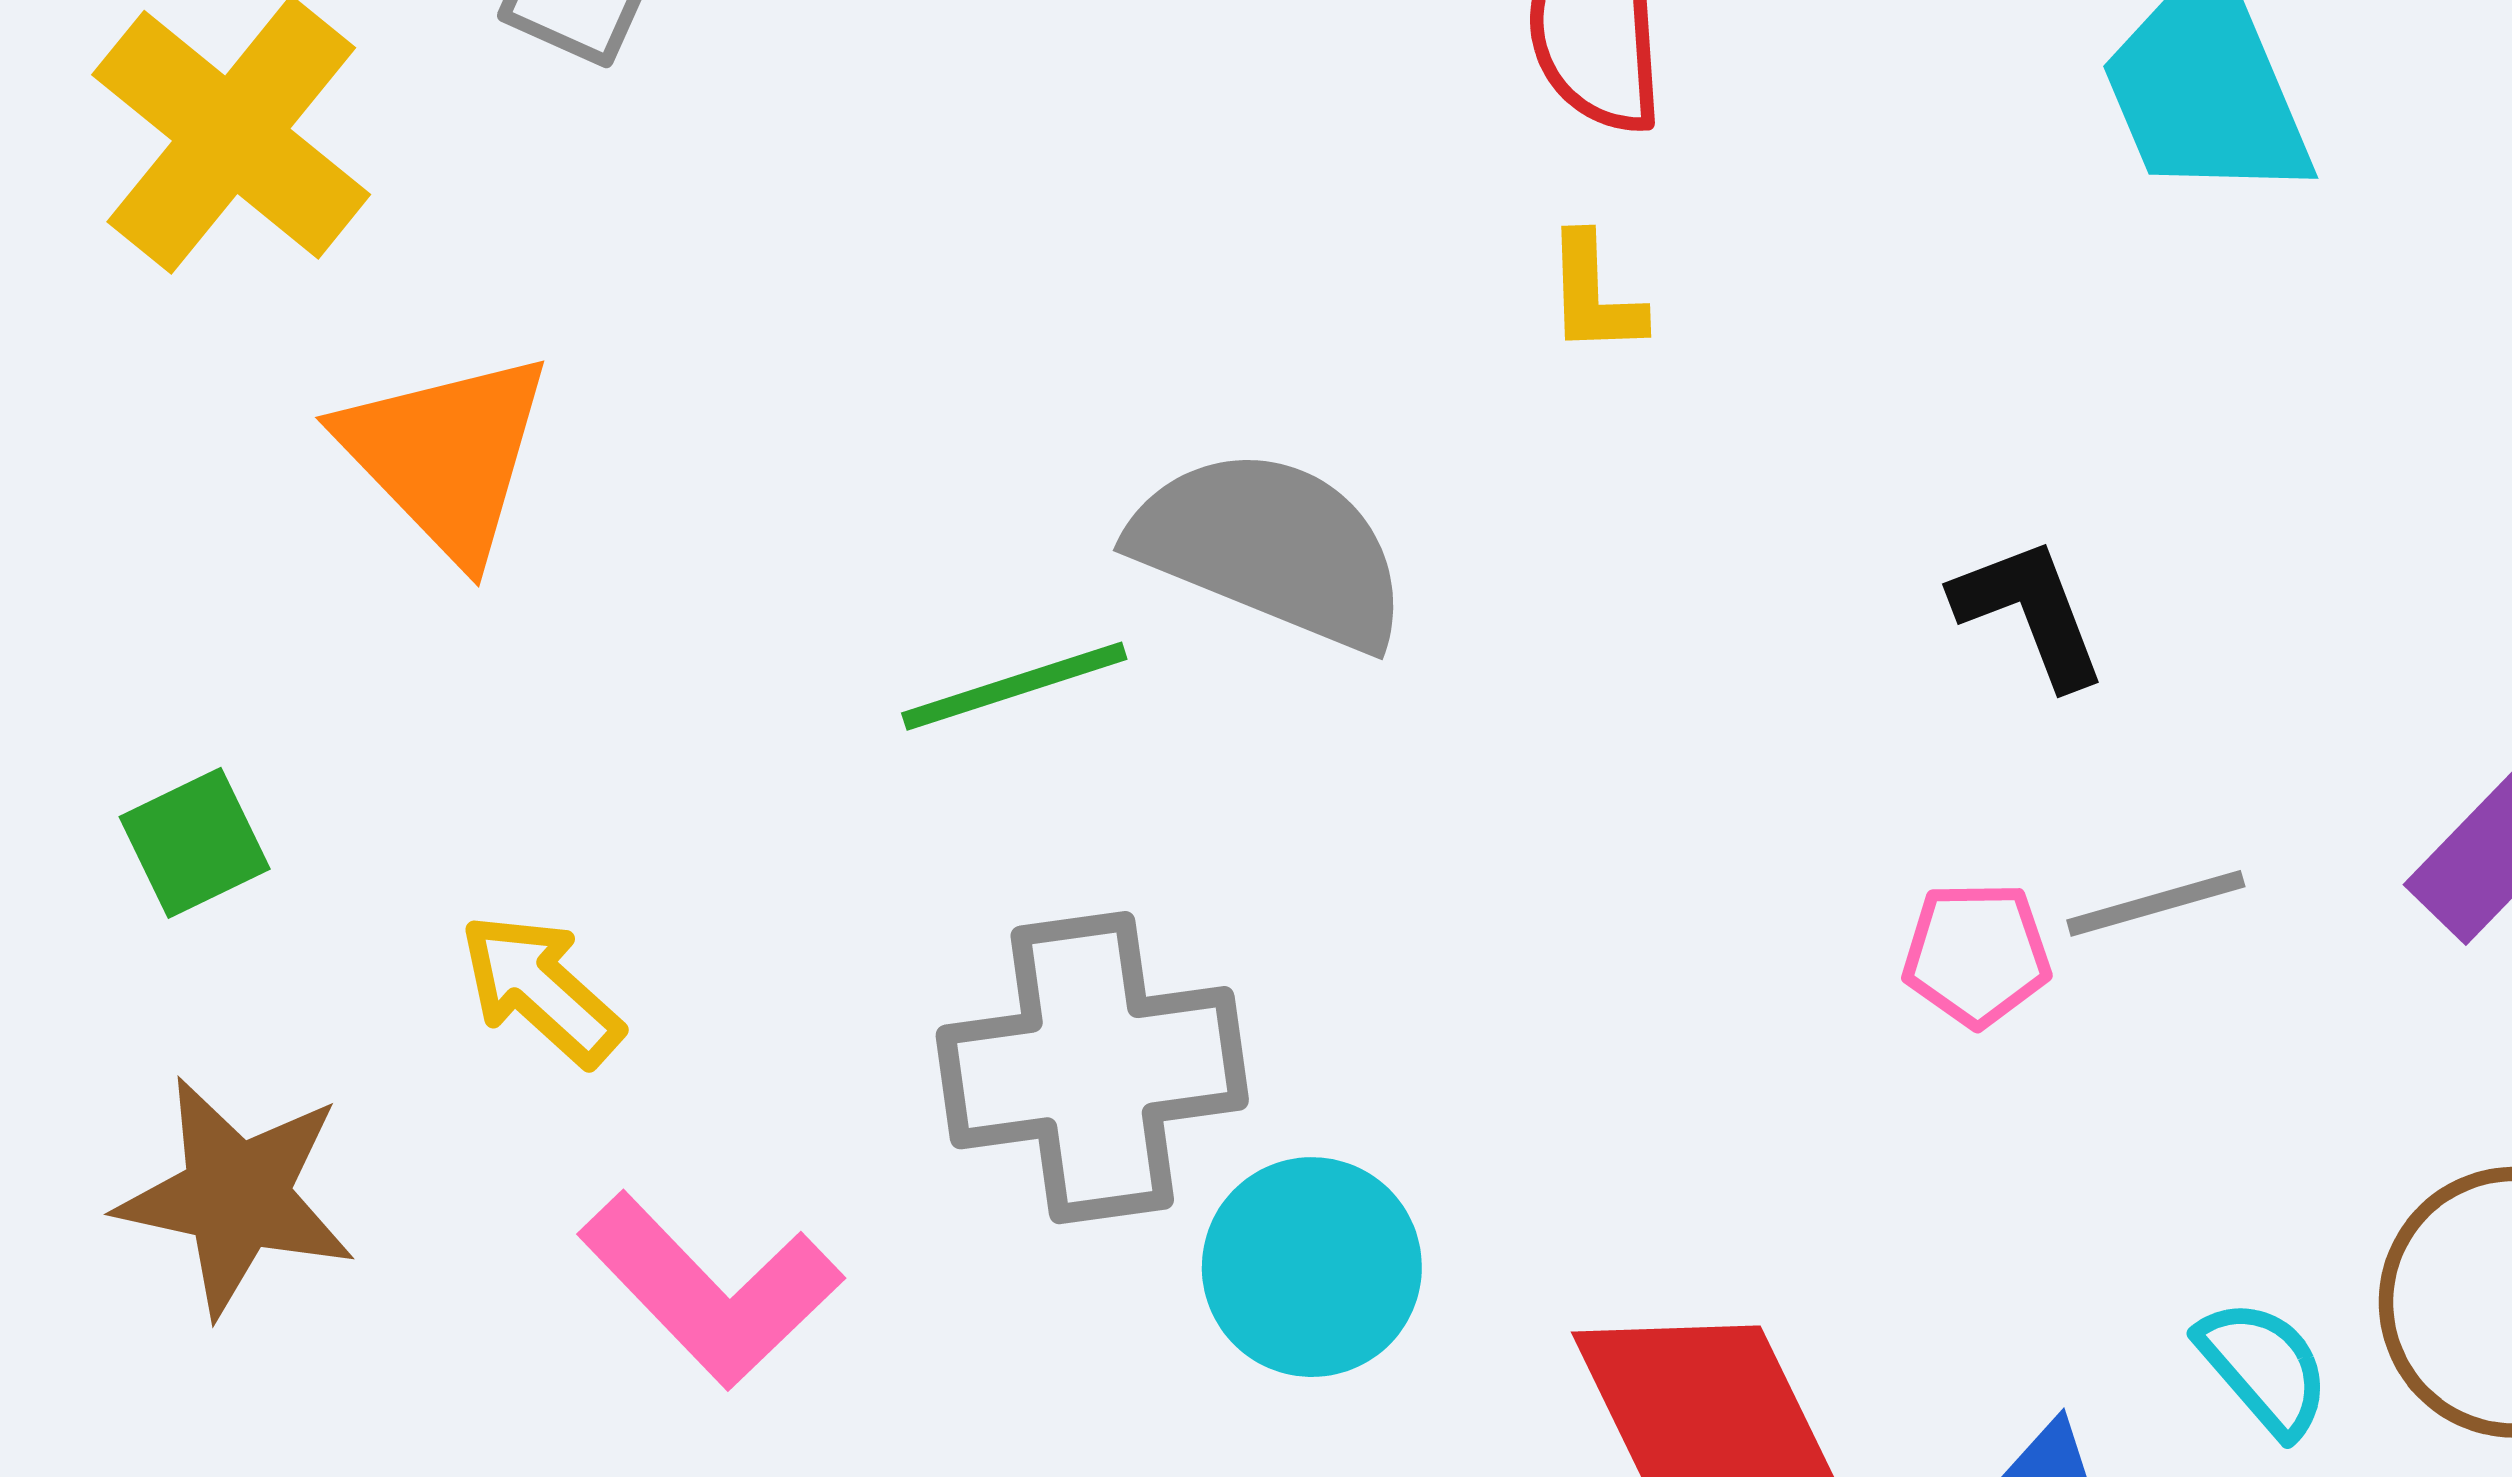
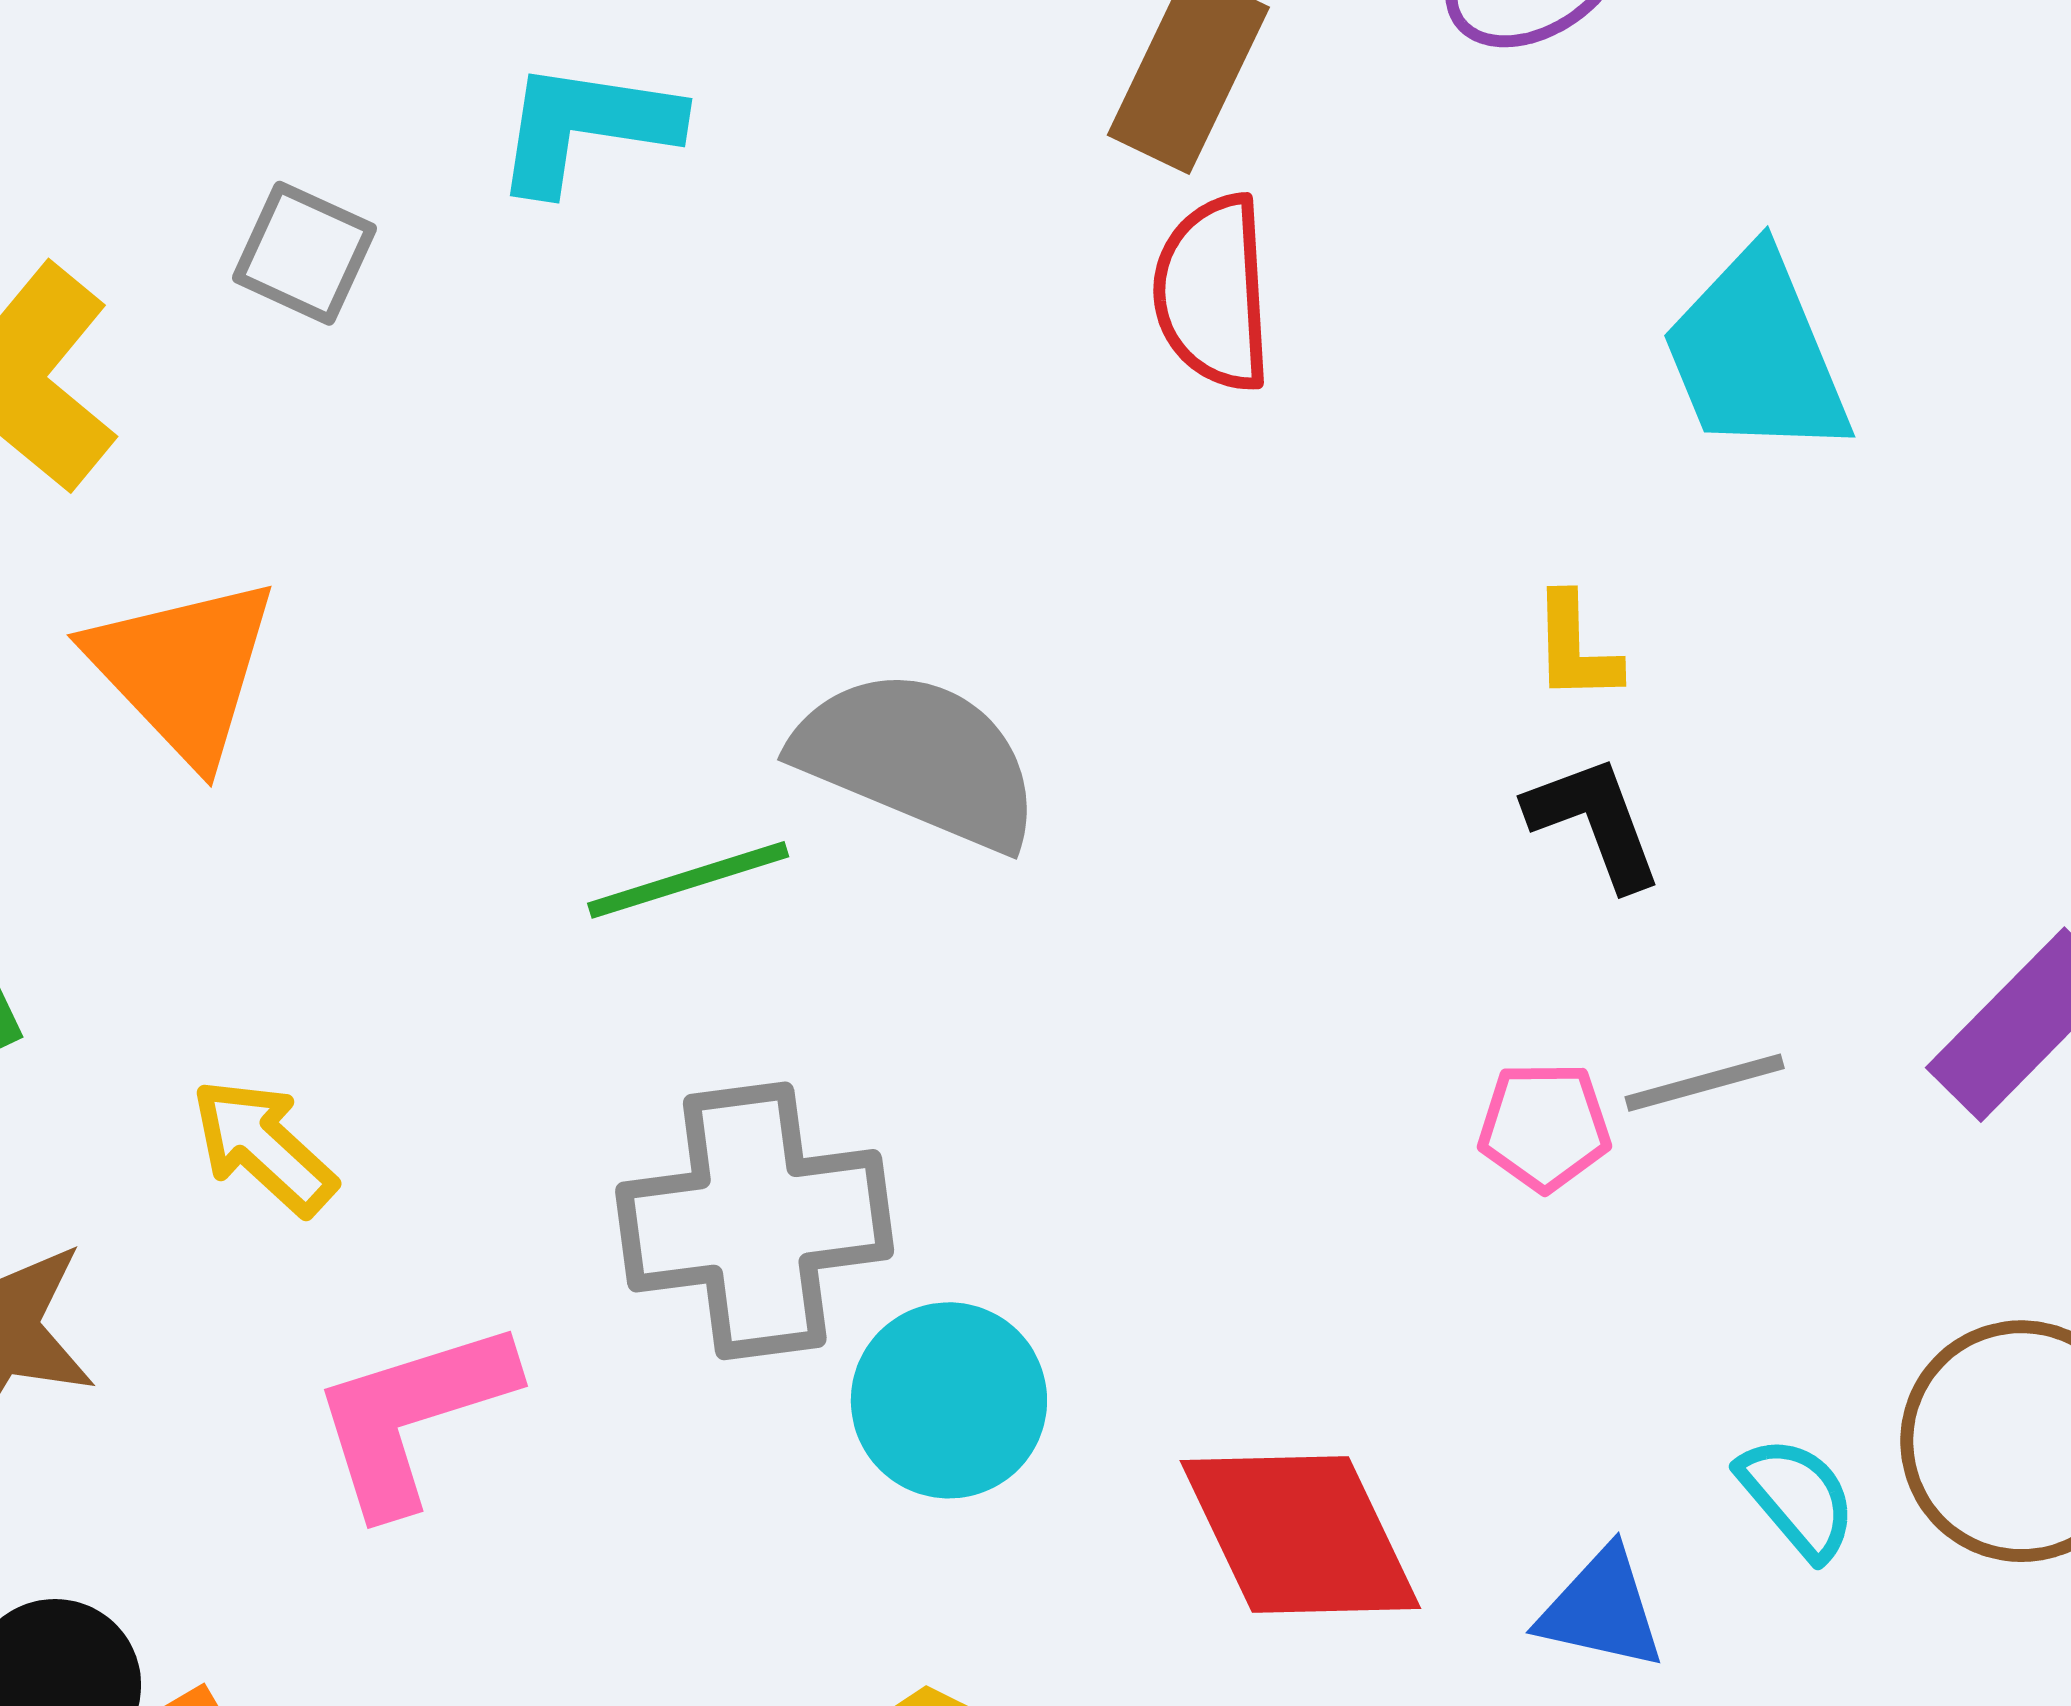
yellow L-shape: (1594, 295) -> (1576, 648), moved
pink L-shape: (711, 1290) -> (412, 1416), turned 116

